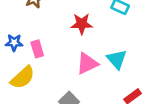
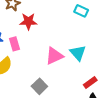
red star: (82, 24) -> (28, 21), moved

